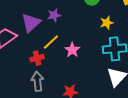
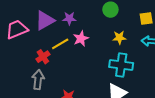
pink star: (72, 50) -> (81, 39), moved
red cross: (37, 58) -> (43, 57), turned -32

